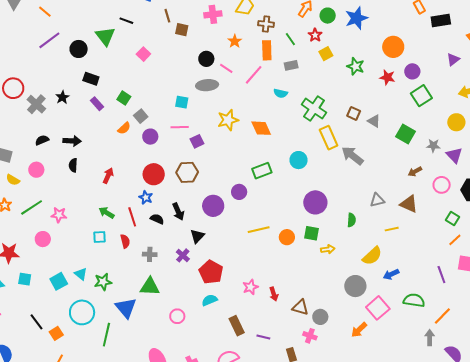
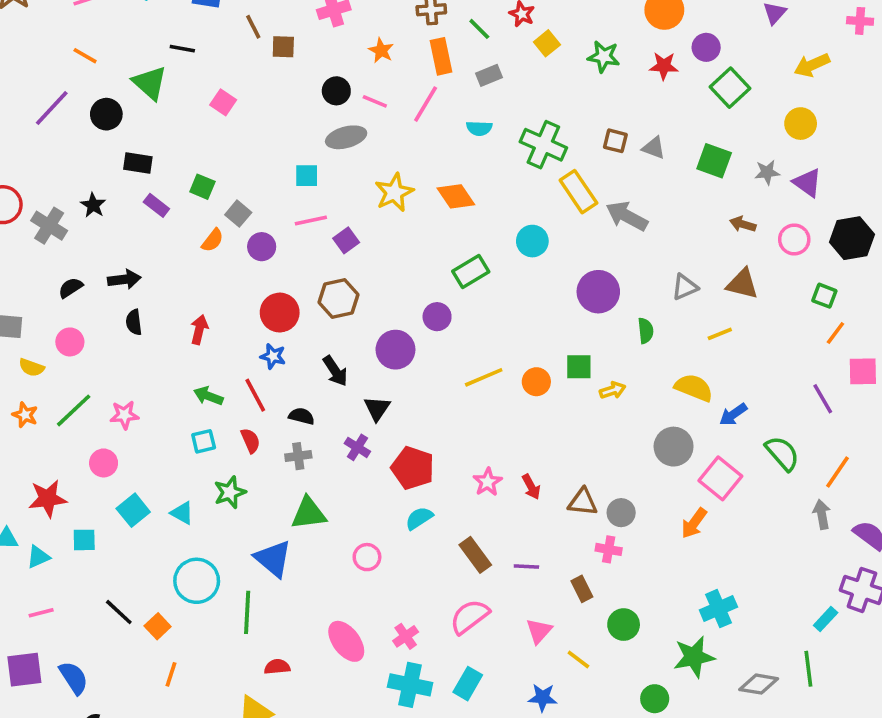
orange line: (45, 12) -> (85, 56), moved
brown arrow: (415, 172) -> (743, 224), turned 56
purple circle: (315, 202) -> (598, 292), moved
black semicircle: (157, 219) -> (302, 416), moved
yellow semicircle: (372, 256) -> (694, 388), turned -105
cyan square: (59, 281) -> (133, 510), moved
green star: (103, 282) -> (230, 492), moved
green semicircle: (414, 300) -> (782, 453), turned 50

